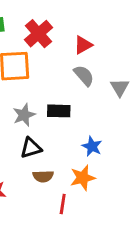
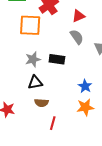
blue star: (92, 146) -> (85, 86), moved
orange star: (83, 178) -> (85, 107), moved

